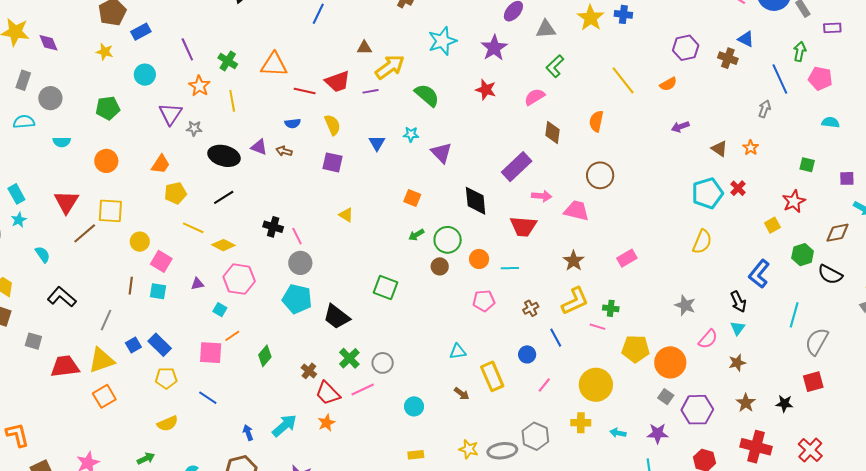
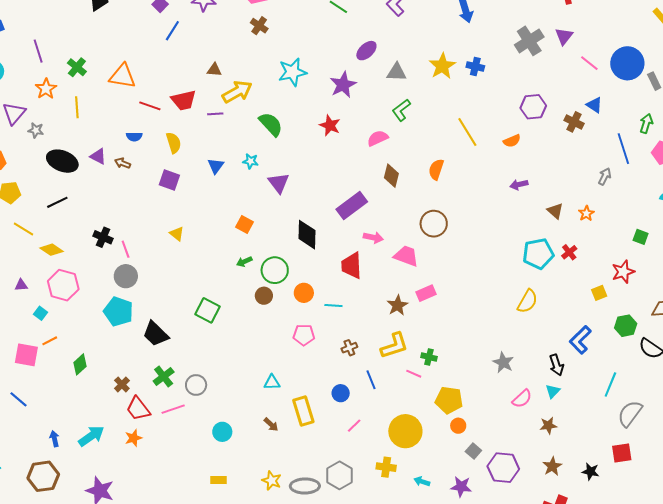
red trapezoid: (523, 226) -> (352, 266), turned 76
pink rectangle: (627, 258) -> (426, 293), moved
orange circle: (670, 362) -> (458, 426), moved, size x0.5

